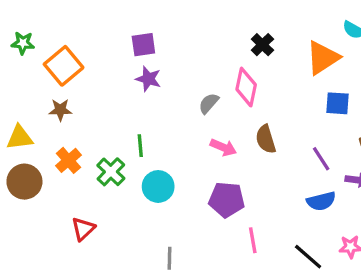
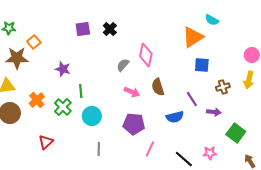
black cross: (262, 45) -> (110, 29), moved
orange square: (64, 66) -> (34, 42), size x0.6
purple star: (148, 79) -> (63, 69), moved
brown star: (60, 110) -> (17, 58), moved, size x1.6
blue semicircle: (321, 201) -> (175, 117), moved
pink line: (253, 240) -> (150, 149), turned 35
gray line: (170, 258) -> (99, 149), moved

